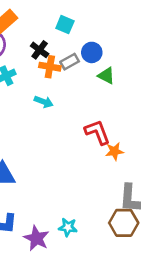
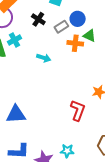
orange cross: (50, 67) -> (75, 43), moved
red L-shape: (97, 132) -> (78, 110), moved, turned 45

